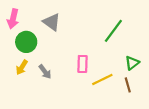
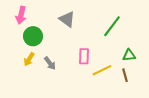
gray triangle: (52, 22) -> (67, 19), moved
green triangle: (132, 63) -> (129, 55), turned 32

